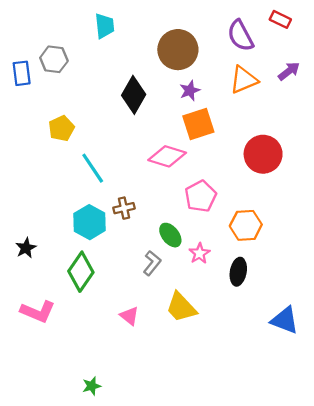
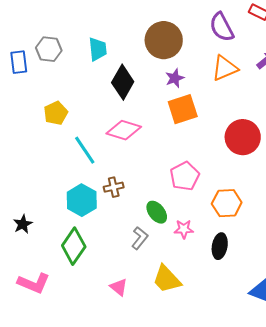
cyan trapezoid: (105, 26) -> (98, 49), moved
pink diamond: (167, 156) -> (124, 130), moved
pink star: (199, 253) -> (184, 229), turned 30

